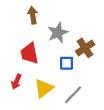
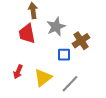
red trapezoid: (29, 53) -> (27, 34), moved

